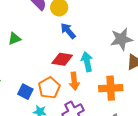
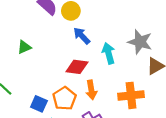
gray star: (121, 39) -> (140, 42), turned 30
cyan arrow: (87, 62) -> (109, 53), moved

